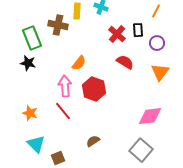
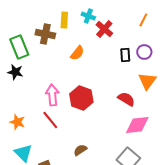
black rectangle: (138, 30) -> (125, 55), moved
red cross: (117, 34) -> (104, 29), moved
red semicircle: (125, 62) -> (126, 99), moved
orange semicircle: (79, 63) -> (77, 53), moved

